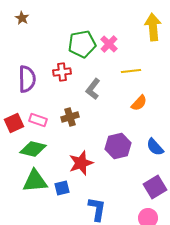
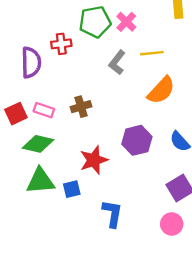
red cross: (62, 72) -> (61, 44), moved
gray L-shape: (93, 89) -> (117, 62), moved
orange semicircle: (139, 103) -> (161, 90), size x1.5

